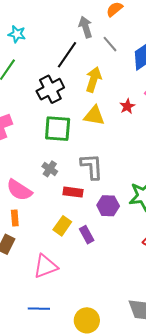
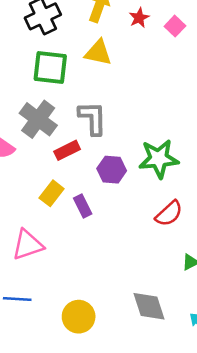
red star: (127, 106) -> (139, 18), moved
gray cross: (50, 169) -> (38, 119), size x1.8
red rectangle: (73, 192) -> (67, 150), turned -36

